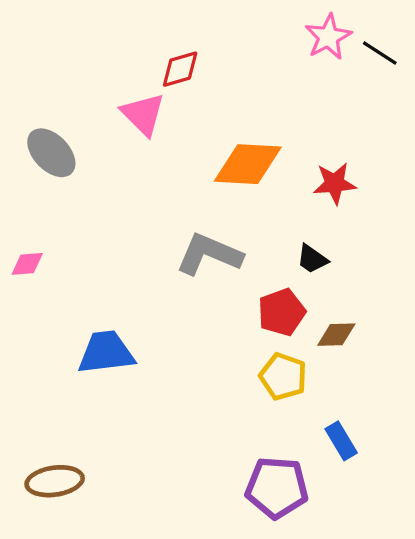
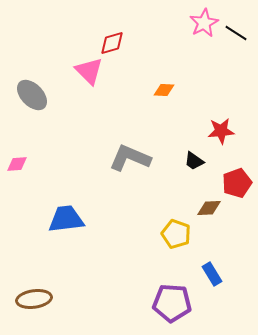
orange diamond: (248, 164) -> (164, 90), moved, size x0.5
red star: (335, 183) -> (221, 131), moved
red pentagon: (282, 312) -> (237, 183), moved

